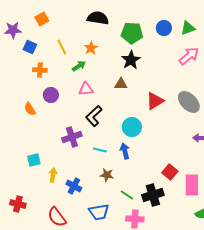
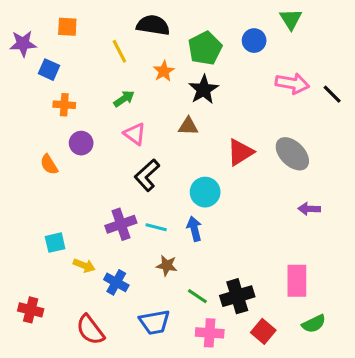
orange square: (42, 19) -> (67, 27), turned 32
green triangle: (188, 28) -> (291, 19), moved, turned -42
green pentagon: (132, 33) -> (205, 48), turned -30
yellow line: (62, 47) -> (119, 51), moved
orange star: (91, 48) -> (164, 71), moved
pink arrow: (189, 56) -> (292, 83), turned 50
pink triangle: (86, 89) -> (135, 134), turned 42
purple cross: (72, 137) -> (121, 224), moved
red square: (170, 172) -> (263, 331), moved
yellow arrow: (53, 175) -> (84, 266), turned 104

